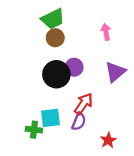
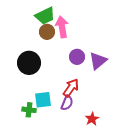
pink arrow: (106, 32) -> (62, 27), moved, size x1.5
purple circle: (74, 67) -> (77, 57), moved
black circle: (56, 74) -> (29, 63), moved

